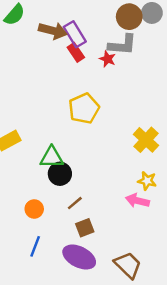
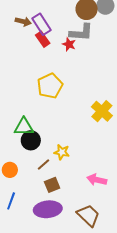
brown arrow: (53, 31) -> (23, 22), size x0.7
yellow star: (147, 181) -> (62, 152), moved
pink arrow: (137, 201) -> (97, 180), moved
purple ellipse: (79, 257) -> (48, 209), turned -32

